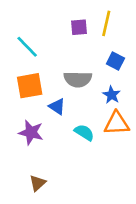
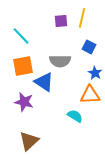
blue star: (112, 95) -> (95, 73), moved
blue triangle: (57, 106) -> (44, 82), size x1.5
cyan semicircle: (84, 132) -> (75, 116), moved
brown triangle: (37, 183) -> (29, 141), size x1.5

